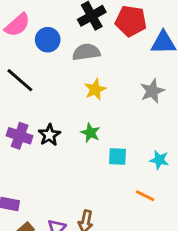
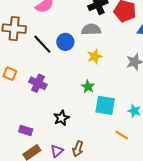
blue circle: (48, 40) -> (65, 42), moved
black star: (49, 135) -> (61, 118), moved
cyan square: (118, 156) -> (105, 105), size x1.5

